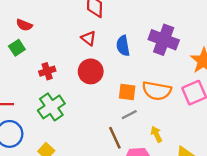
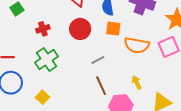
orange square: (127, 92) -> (113, 29), moved
gray line: (129, 115) -> (98, 60), moved

